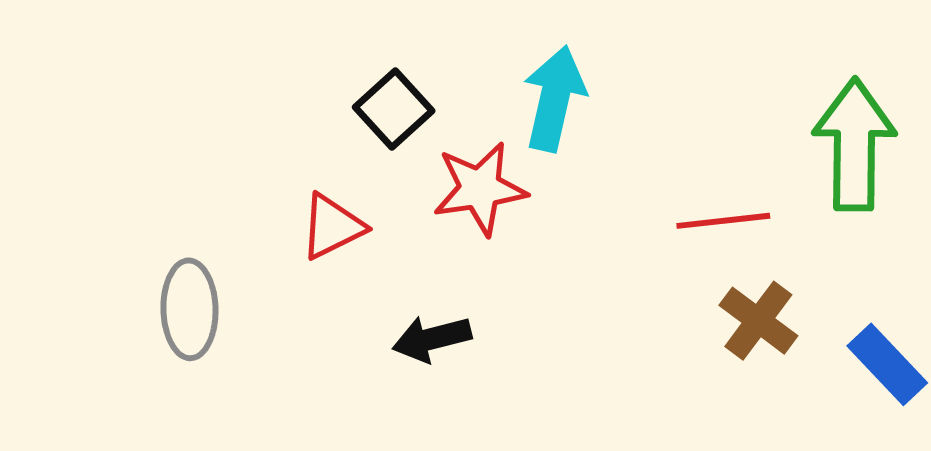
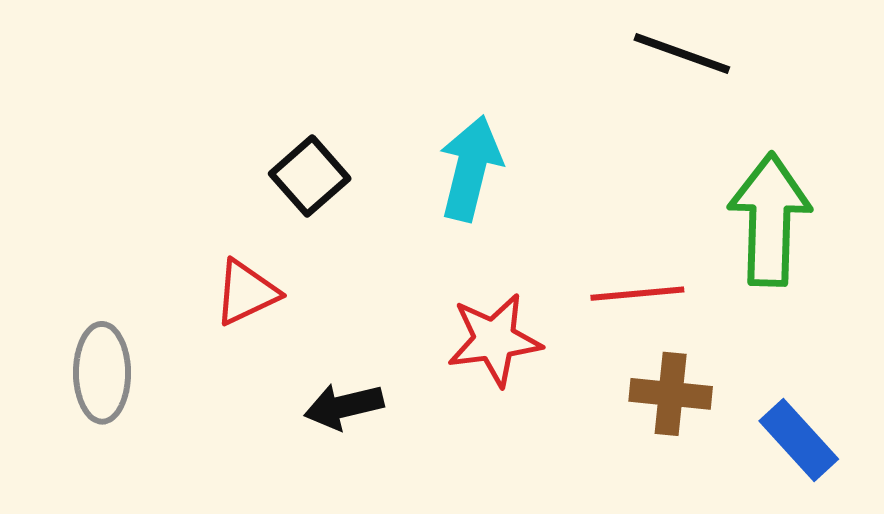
red star: (480, 189) -> (494, 340), moved
brown cross: (758, 321) -> (671, 394), turned -32

